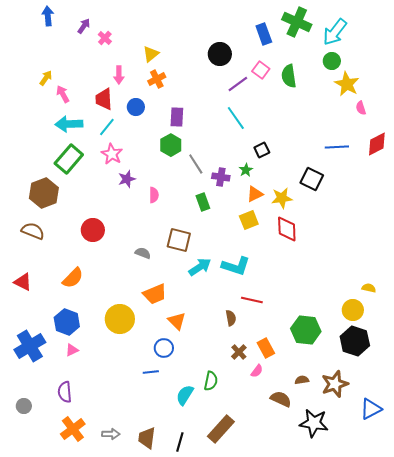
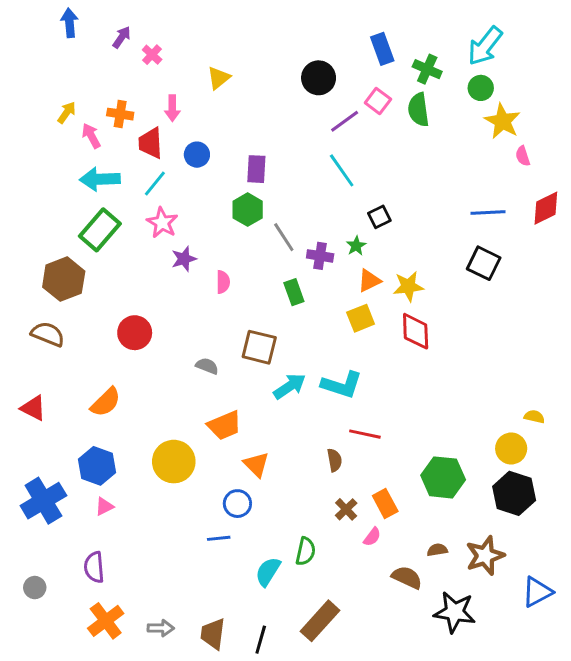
green cross: (297, 22) -> (427, 69), moved, size x0.7
orange cross: (157, 79) -> (120, 114), moved, turned 36
black square: (312, 179) -> (484, 263), moved

